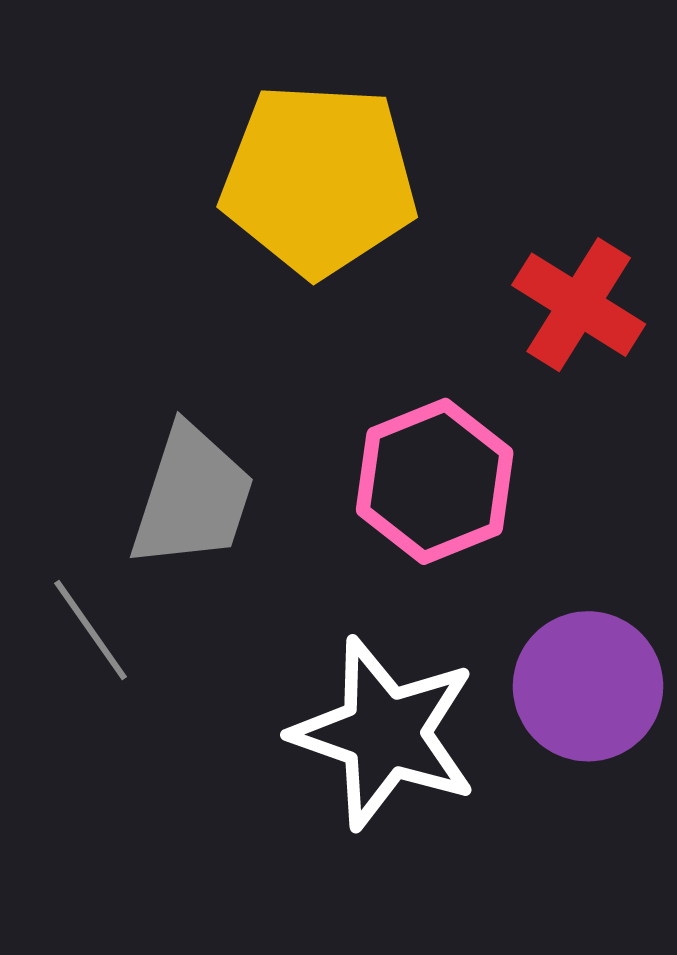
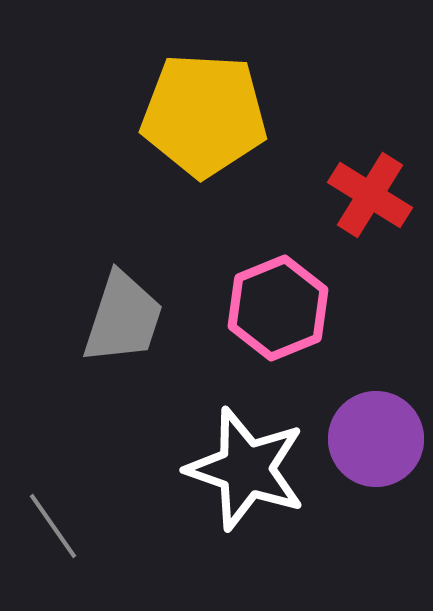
gray line: (91, 630) -> (53, 526), moved

